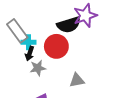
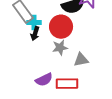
gray star: (38, 68) -> (60, 48), moved

